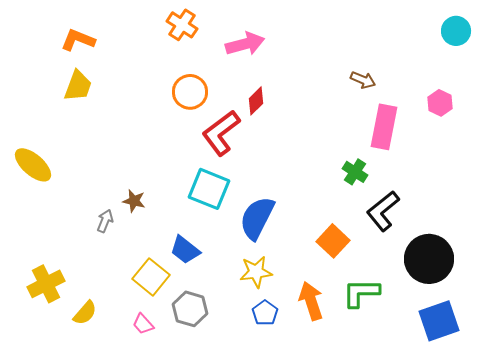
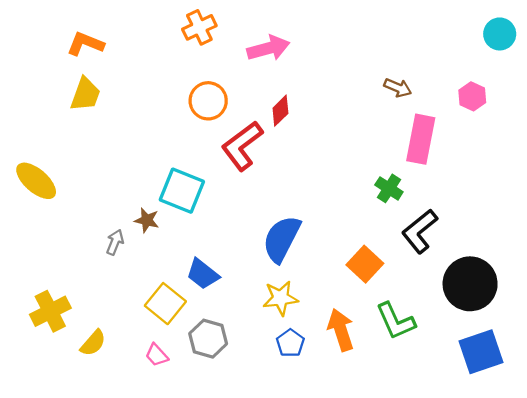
orange cross: (182, 25) -> (199, 27), turned 32
pink hexagon: (440, 103) -> (472, 96), moved
cyan square: (209, 189) -> (182, 191), moved
green L-shape: (361, 293) -> (396, 321), turned -114

